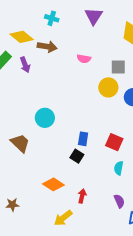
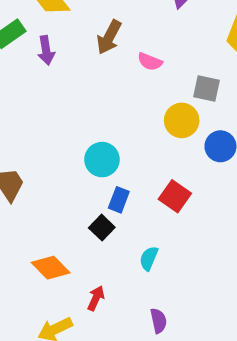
brown arrow: (47, 47) -> (109, 37), moved, turned 96
cyan circle: (45, 118) -> (102, 160), moved
red square: (114, 142) -> (175, 196), moved
cyan semicircle: (119, 168) -> (149, 258), moved

